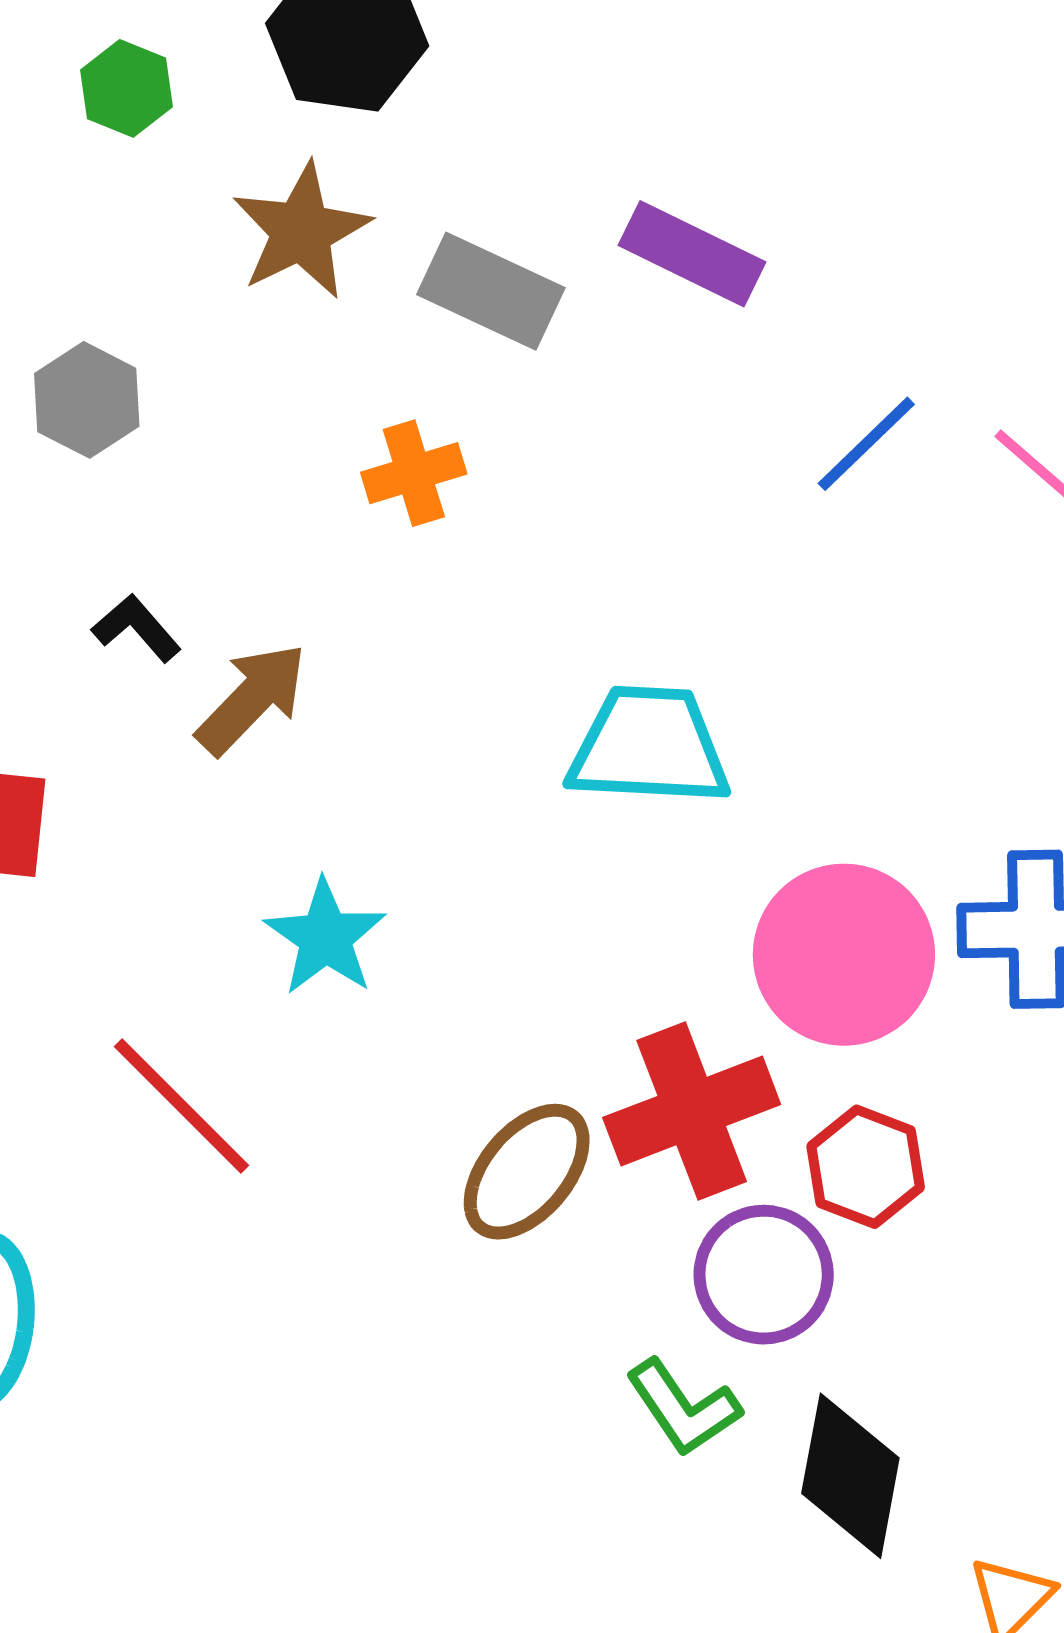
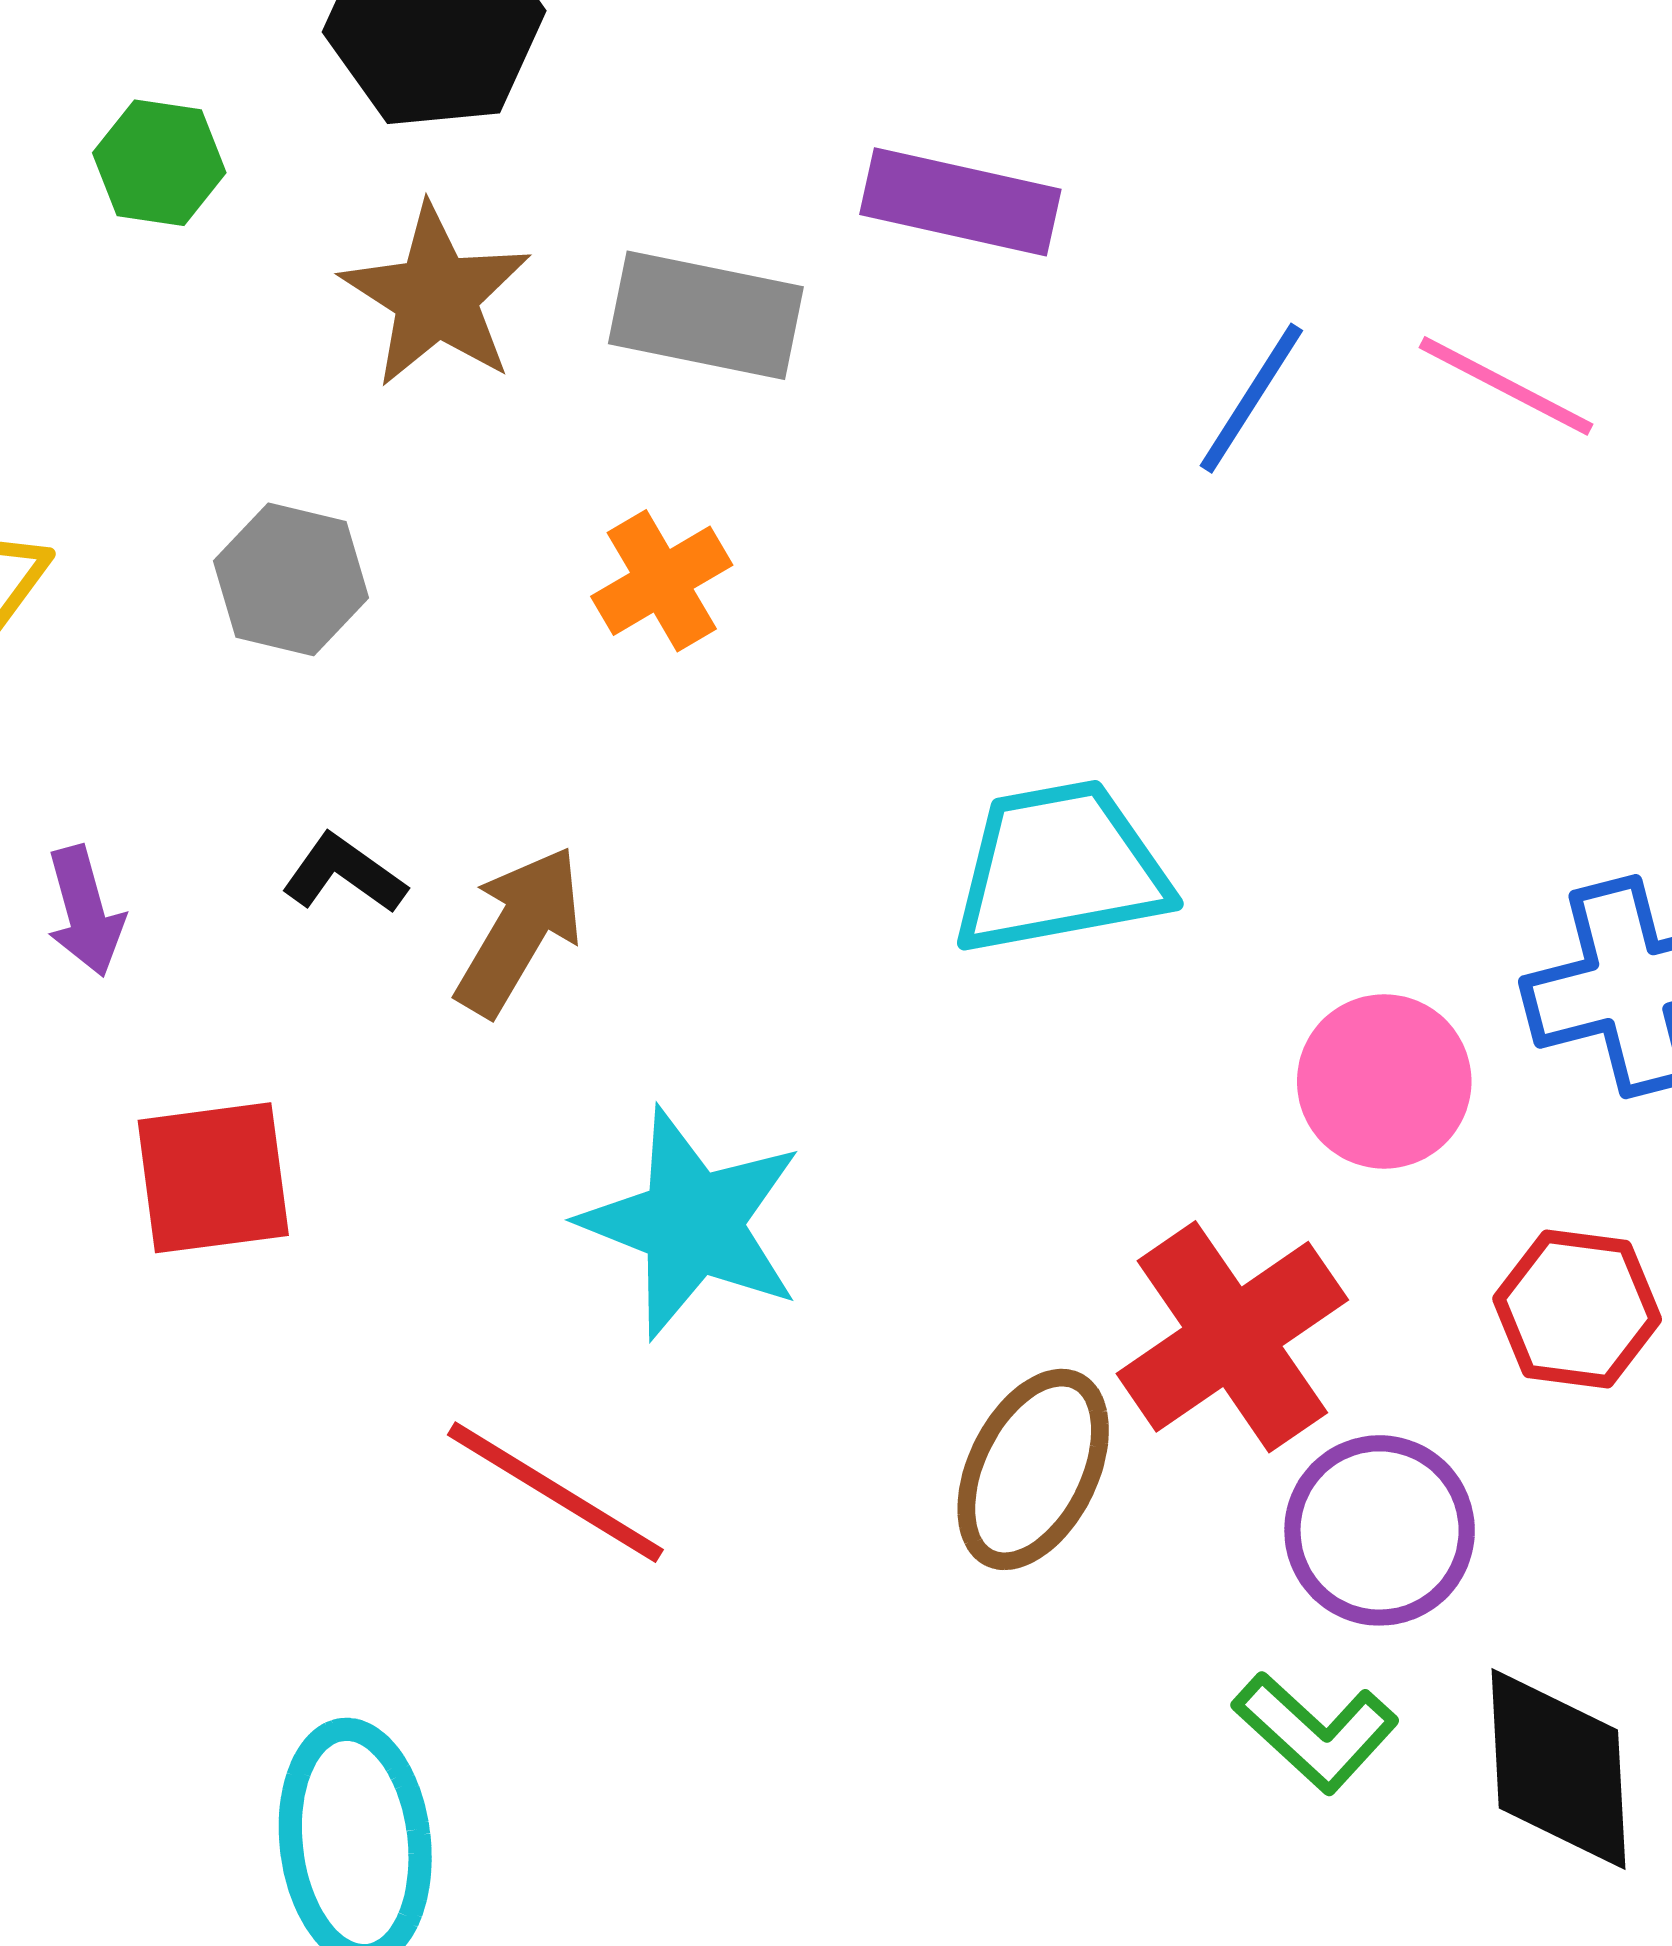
gray hexagon: (87, 400) -> (291, 579), moved
cyan star: (325, 937) -> (692, 1223), size x1.4
pink circle: (844, 955) -> (1384, 1081), size x0.7
red hexagon: (866, 1167) -> (1577, 1309), moved

